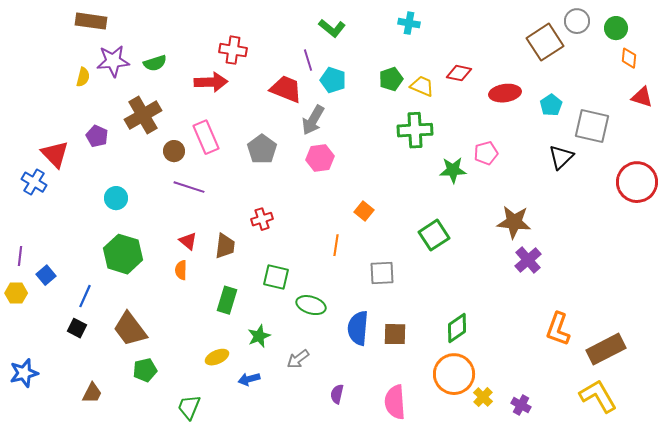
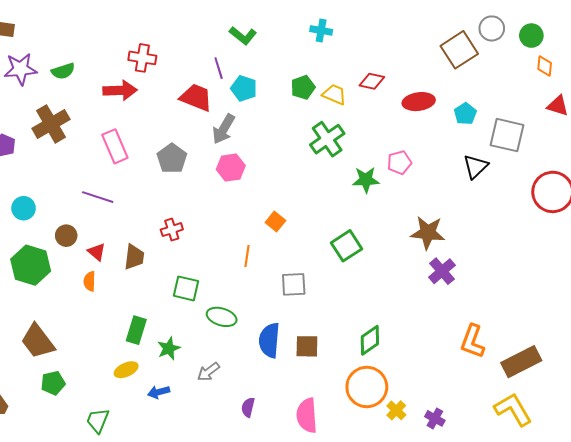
green cross: (415, 130) -> (327, 139), turned -32
brown circle: (174, 151) -> (66, 236), moved
green rectangle: (227, 300) -> (136, 330), moved

